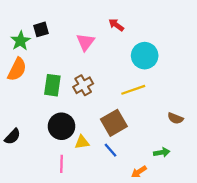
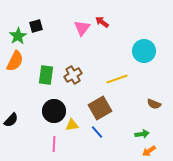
pink triangle: (85, 42) -> (82, 28), moved
cyan circle: (145, 56) -> (144, 51), moved
orange arrow: (139, 172) -> (149, 151), moved

